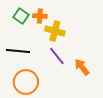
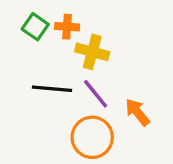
black line: (18, 51) -> (52, 89), moved
orange circle: (26, 82) -> (92, 137), moved

